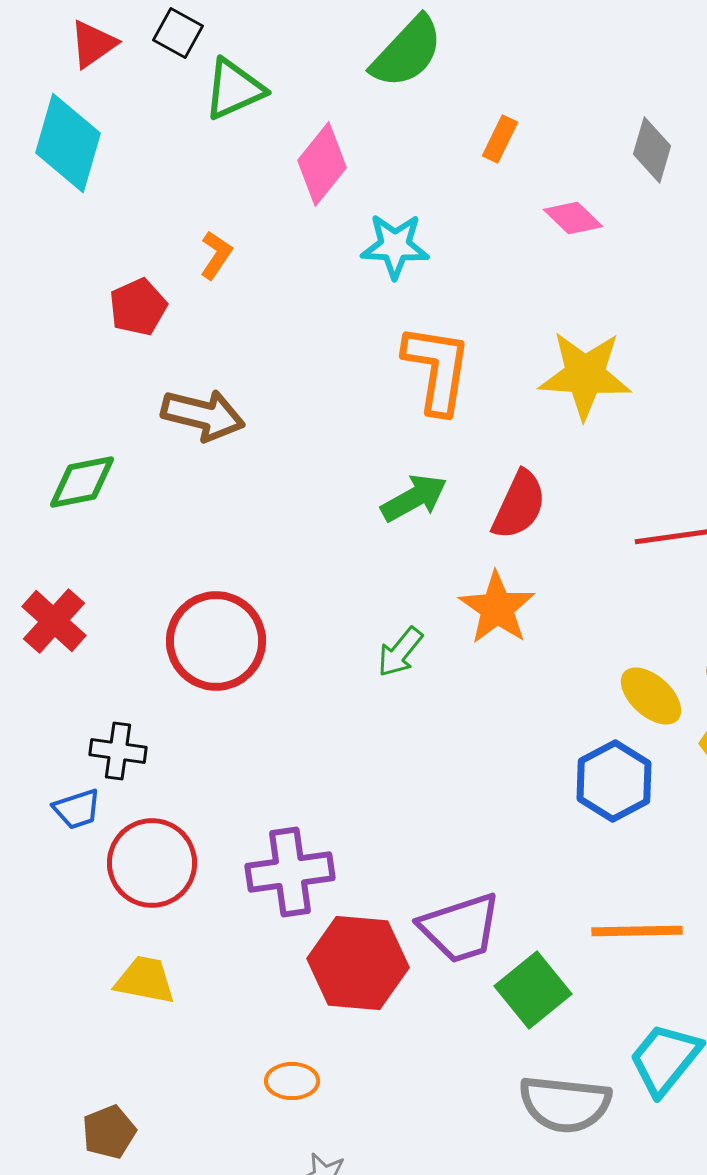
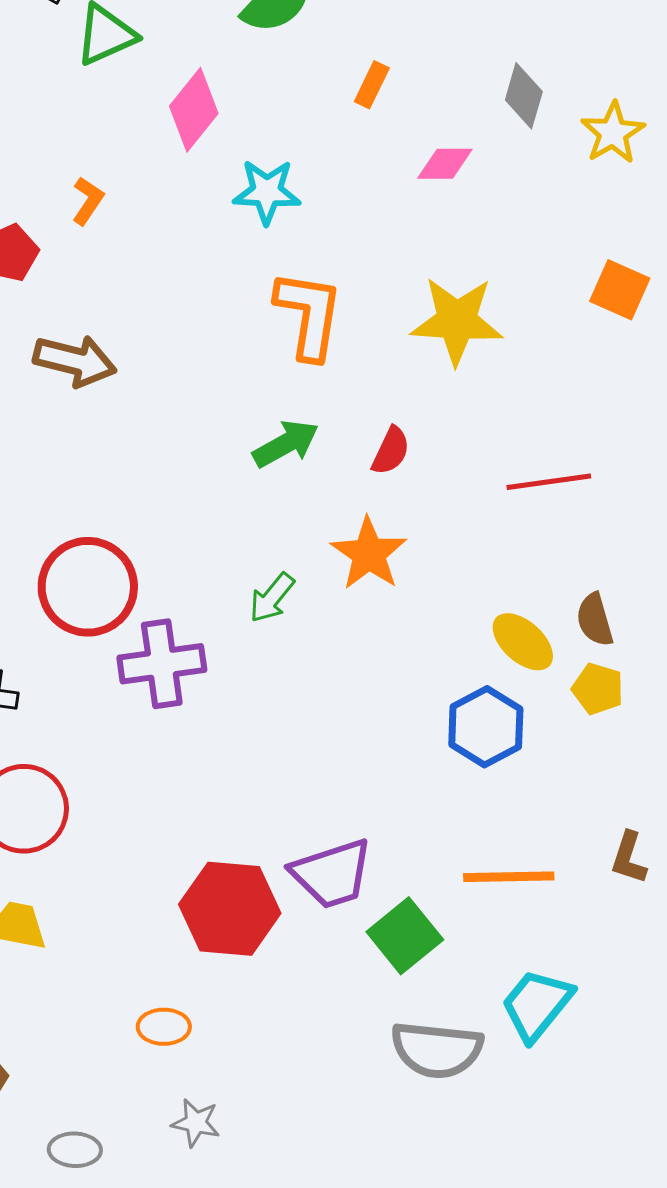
pink diamond: (573, 218) -> (445, 164), turned -44
red semicircle: (519, 505) -> (391, 451), size x0.7
purple cross: (290, 872) -> (162, 664), moved

